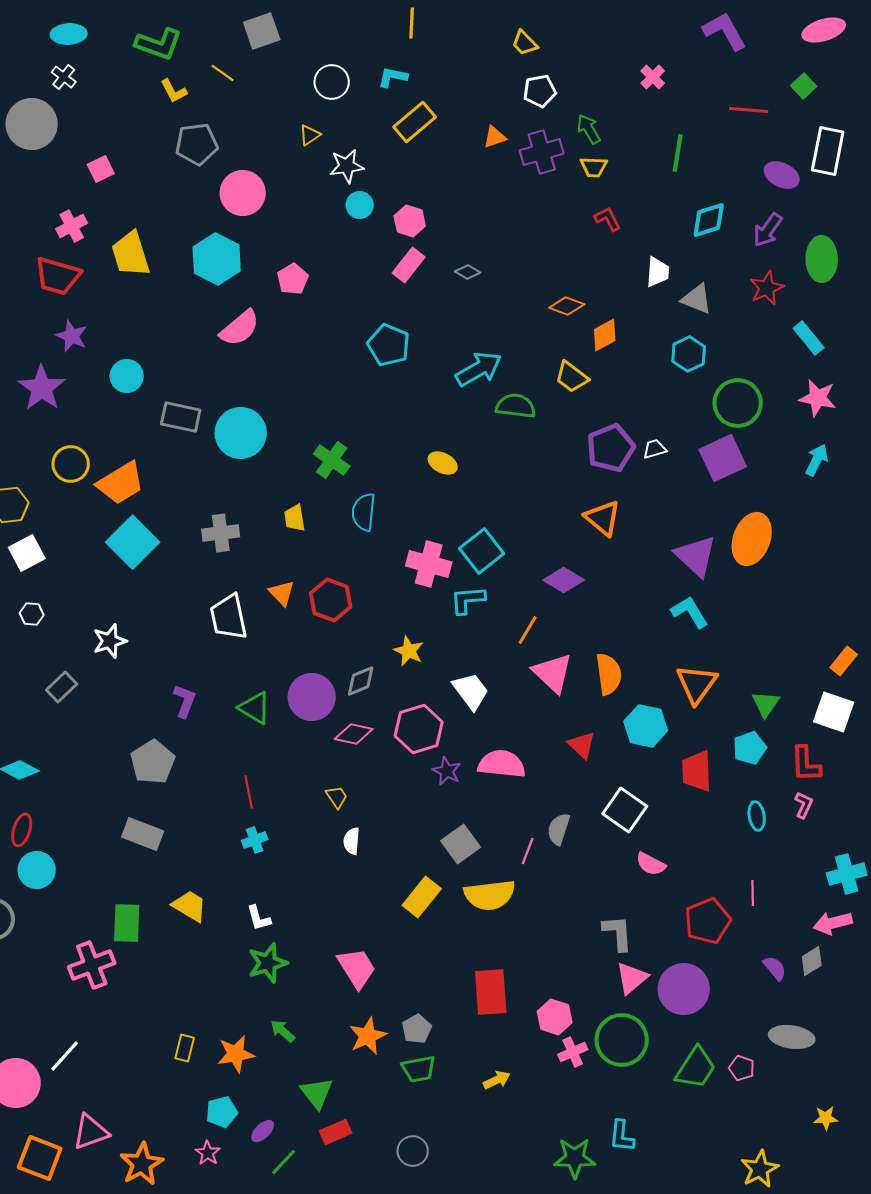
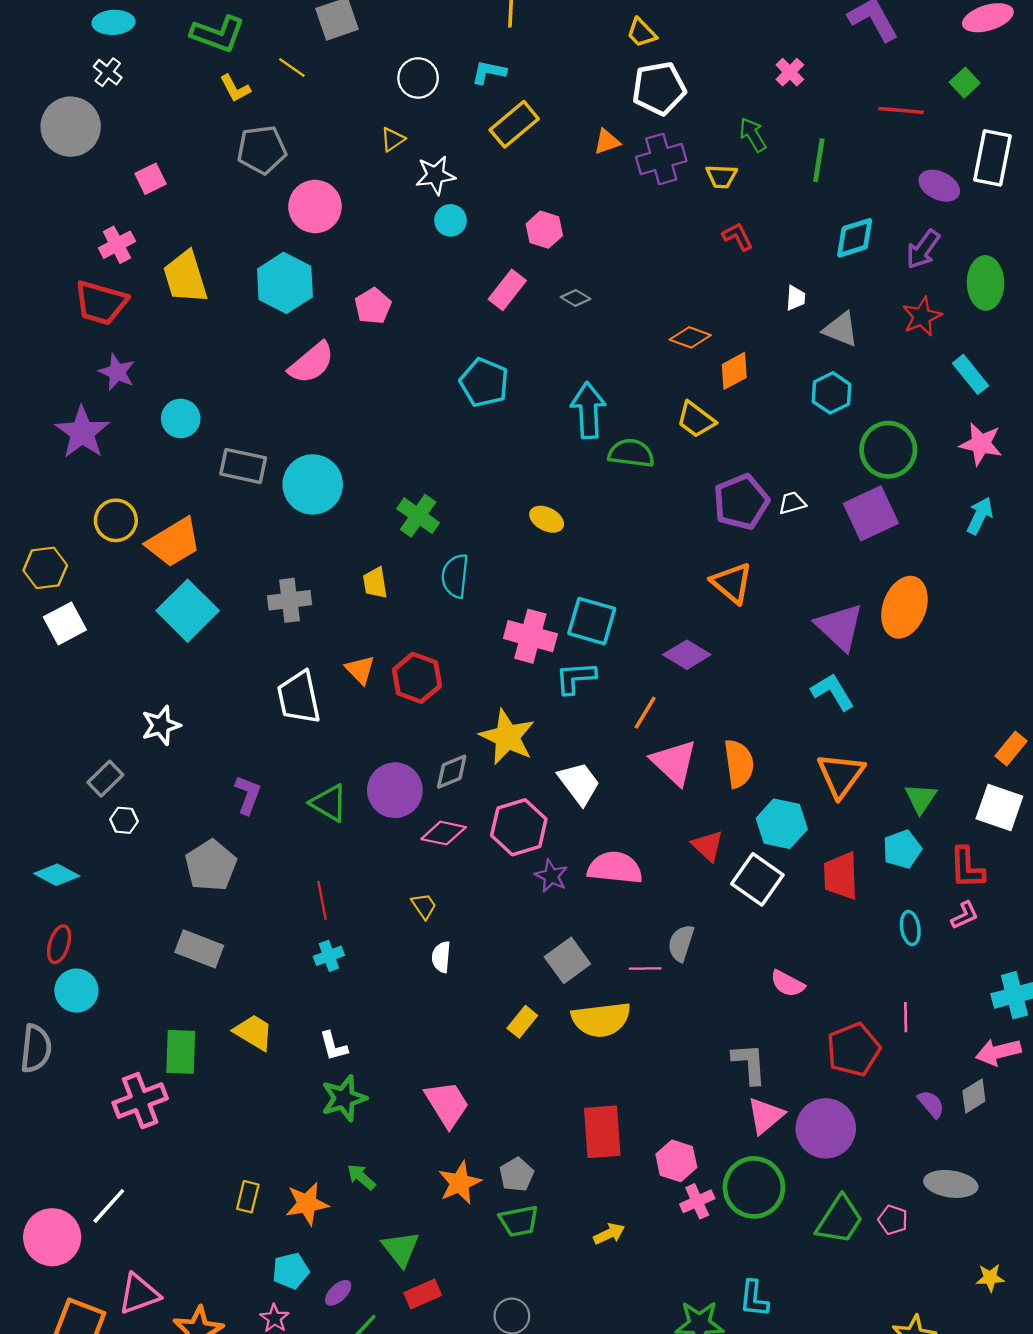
white pentagon: (540, 91) -> (659, 88), size x1.4
green arrow: (589, 129) -> (753, 135), moved
pink hexagon: (410, 221) -> (544, 230), moved
white trapezoid: (658, 272) -> (796, 298), size x0.7
cyan arrow: (479, 369) -> (588, 410), turned -63
cyan square: (482, 551) -> (592, 621), turned -36
white hexagon: (32, 614) -> (124, 820), moved
yellow star: (409, 651) -> (507, 737), size x1.6
pink L-shape: (804, 805) -> (965, 915), turned 40
white square: (625, 810) -> (757, 879), moved
pink line: (528, 851) -> (645, 969), turned 68
yellow rectangle: (422, 897) -> (522, 1022), size x0.7

